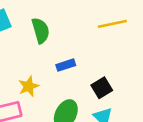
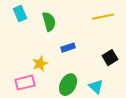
black square: (102, 88) -> (110, 58), moved

